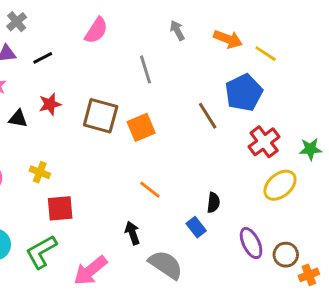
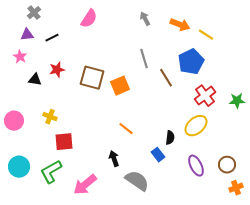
gray line: (145, 69) -> (144, 59), moved
yellow ellipse: (280, 185) -> (196, 126), moved
brown circle: (286, 255) -> (227, 165), moved

